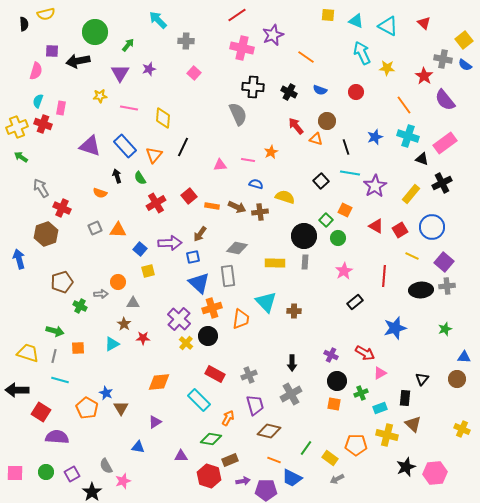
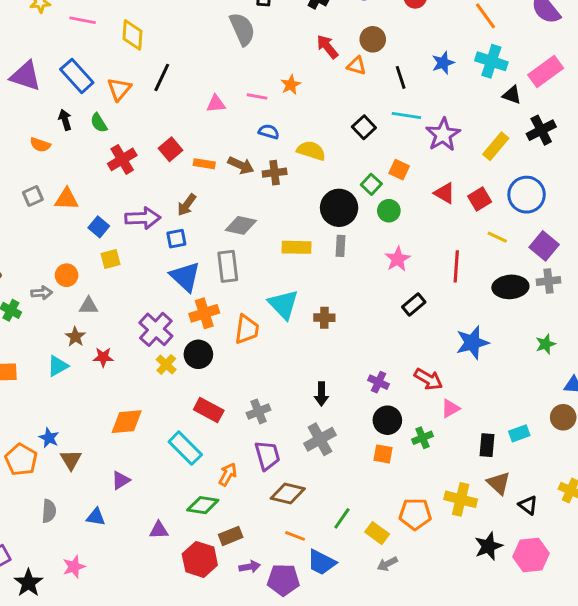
black triangle: (422, 379) -> (528, 505), moved, turned -32
cyan rectangle: (380, 408) -> (519, 433), moved
gray semicircle: (106, 466) -> (49, 511), moved, turned -147

